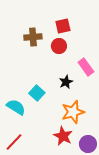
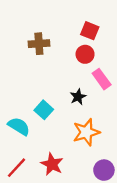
red square: (63, 26) -> (90, 31), moved, turned 35
red circle: (59, 46) -> (85, 54), moved
red star: (63, 136) -> (52, 164), moved

